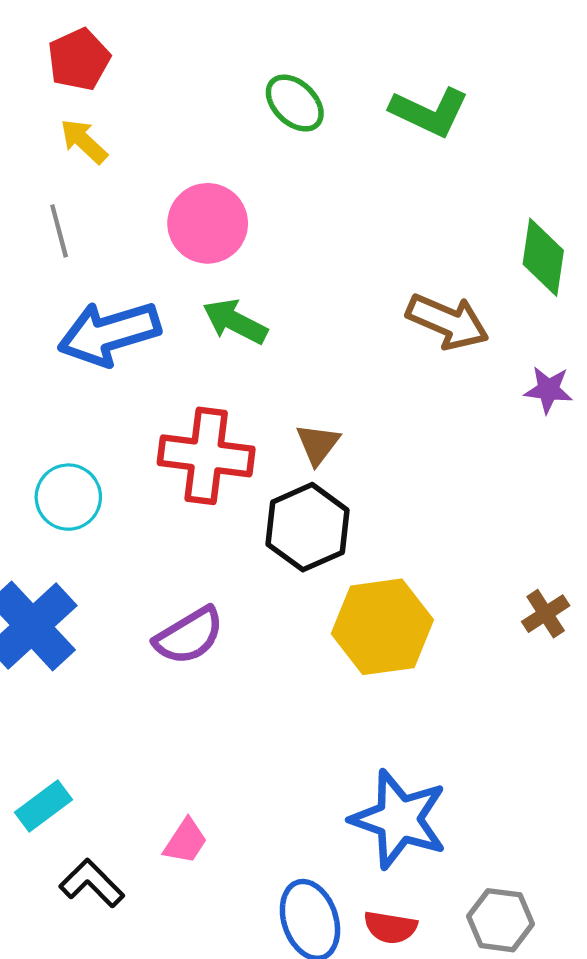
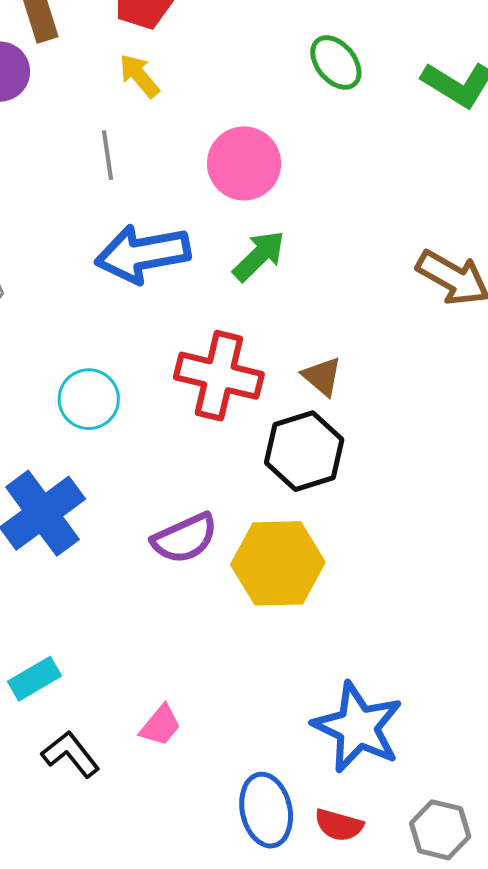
green arrow: (235, 322) -> (259, 256), turned 102
brown triangle: (318, 444) -> (322, 376), turned -33
yellow hexagon: (382, 627) -> (278, 563), moved

